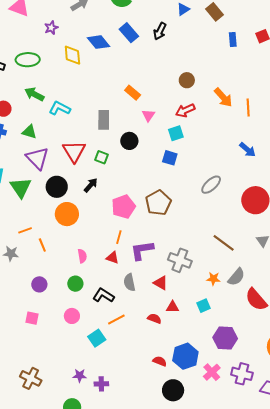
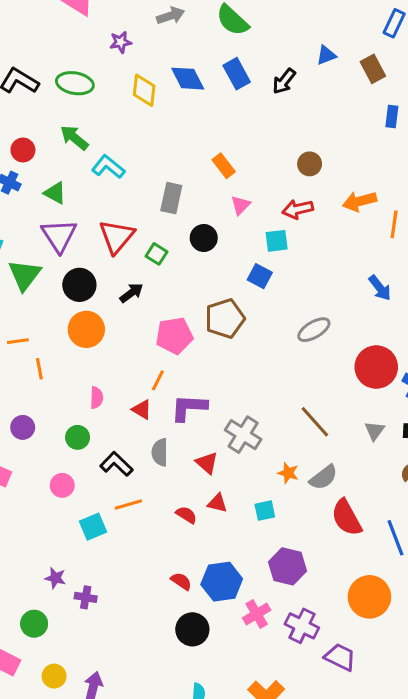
orange arrow: (223, 97) -> (359, 201), turned 105
brown pentagon: (158, 203) -> (225, 319), moved

